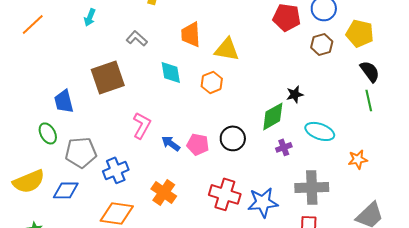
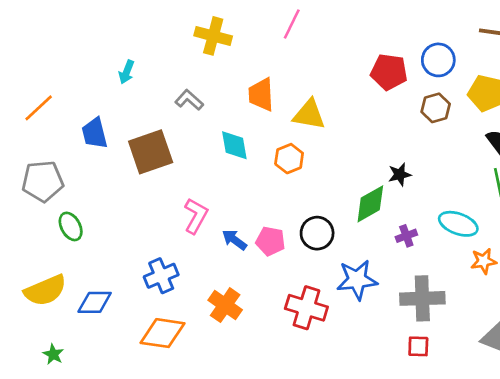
orange line: (33, 24) -> (39, 108), moved
blue trapezoid: (64, 101) -> (95, 133), moved
cyan ellipse: (320, 131) -> (458, 224), moved
purple cross: (284, 147) -> (406, 236), moved
gray pentagon: (81, 152) -> (43, 181), moved
blue star: (263, 202) -> (357, 280), moved

